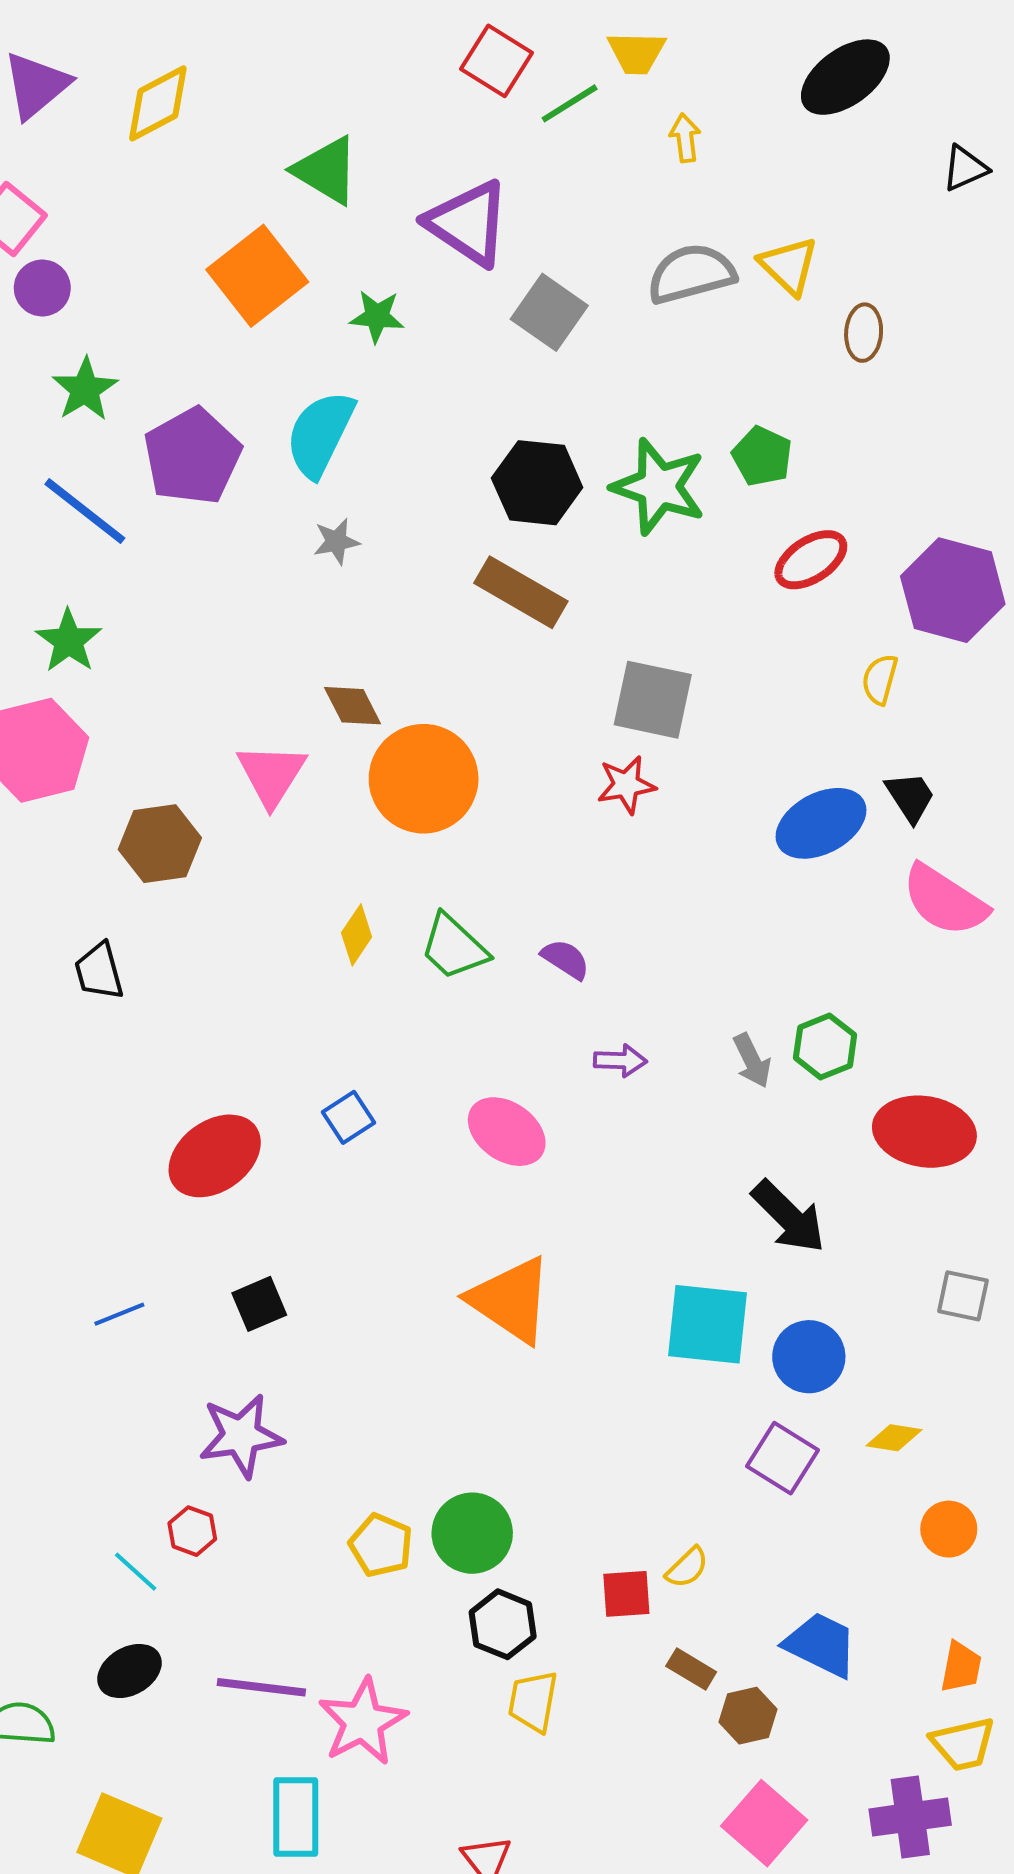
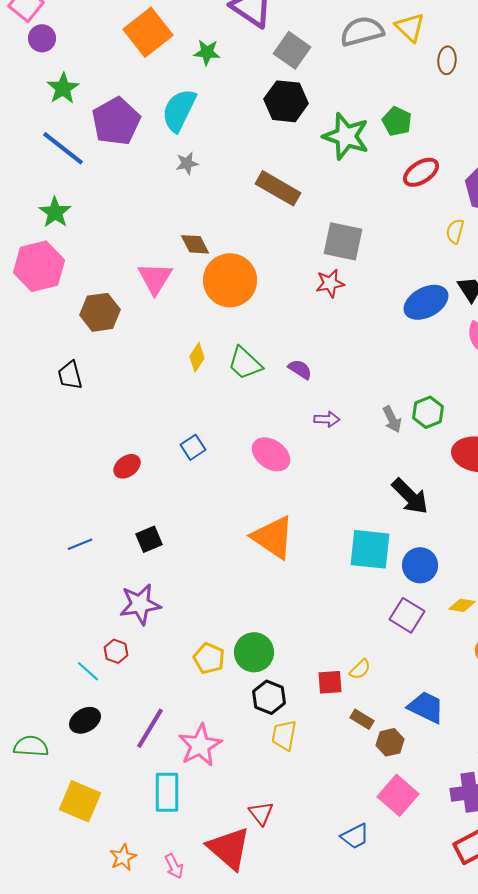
black hexagon: (537, 483) -> (286, 101), moved
red ellipse: (215, 1156) -> (127, 466), size x0.6
purple line: (261, 1687) -> (150, 728), turned -66

